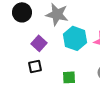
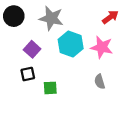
green square: (69, 77) -> (50, 88), moved

